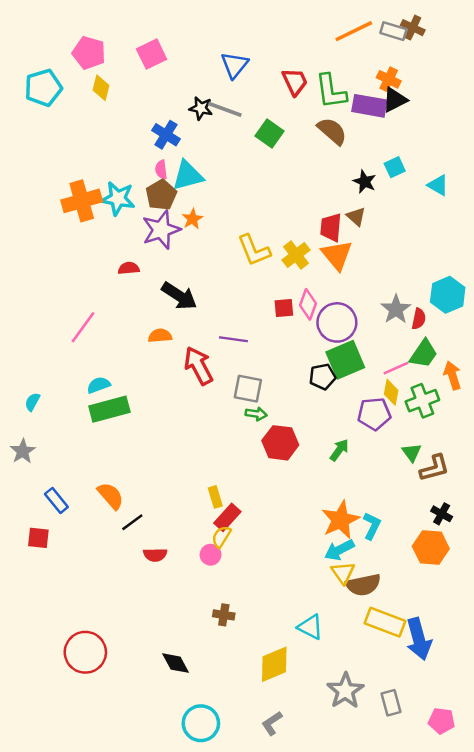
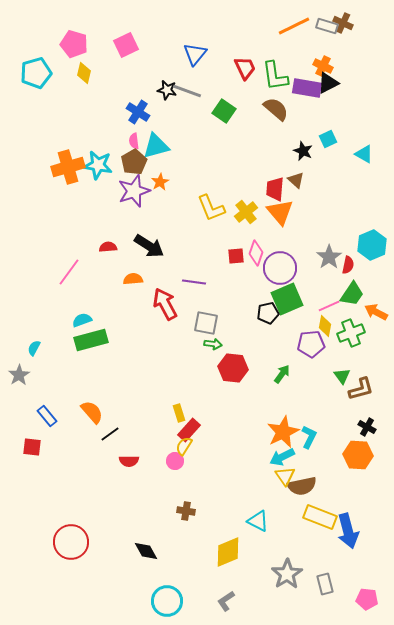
red semicircle: (129, 268) -> (108, 247), moved
orange arrow: (452, 375) -> (376, 312), turned -45
cyan semicircle: (32, 402) -> (34, 348), moved

